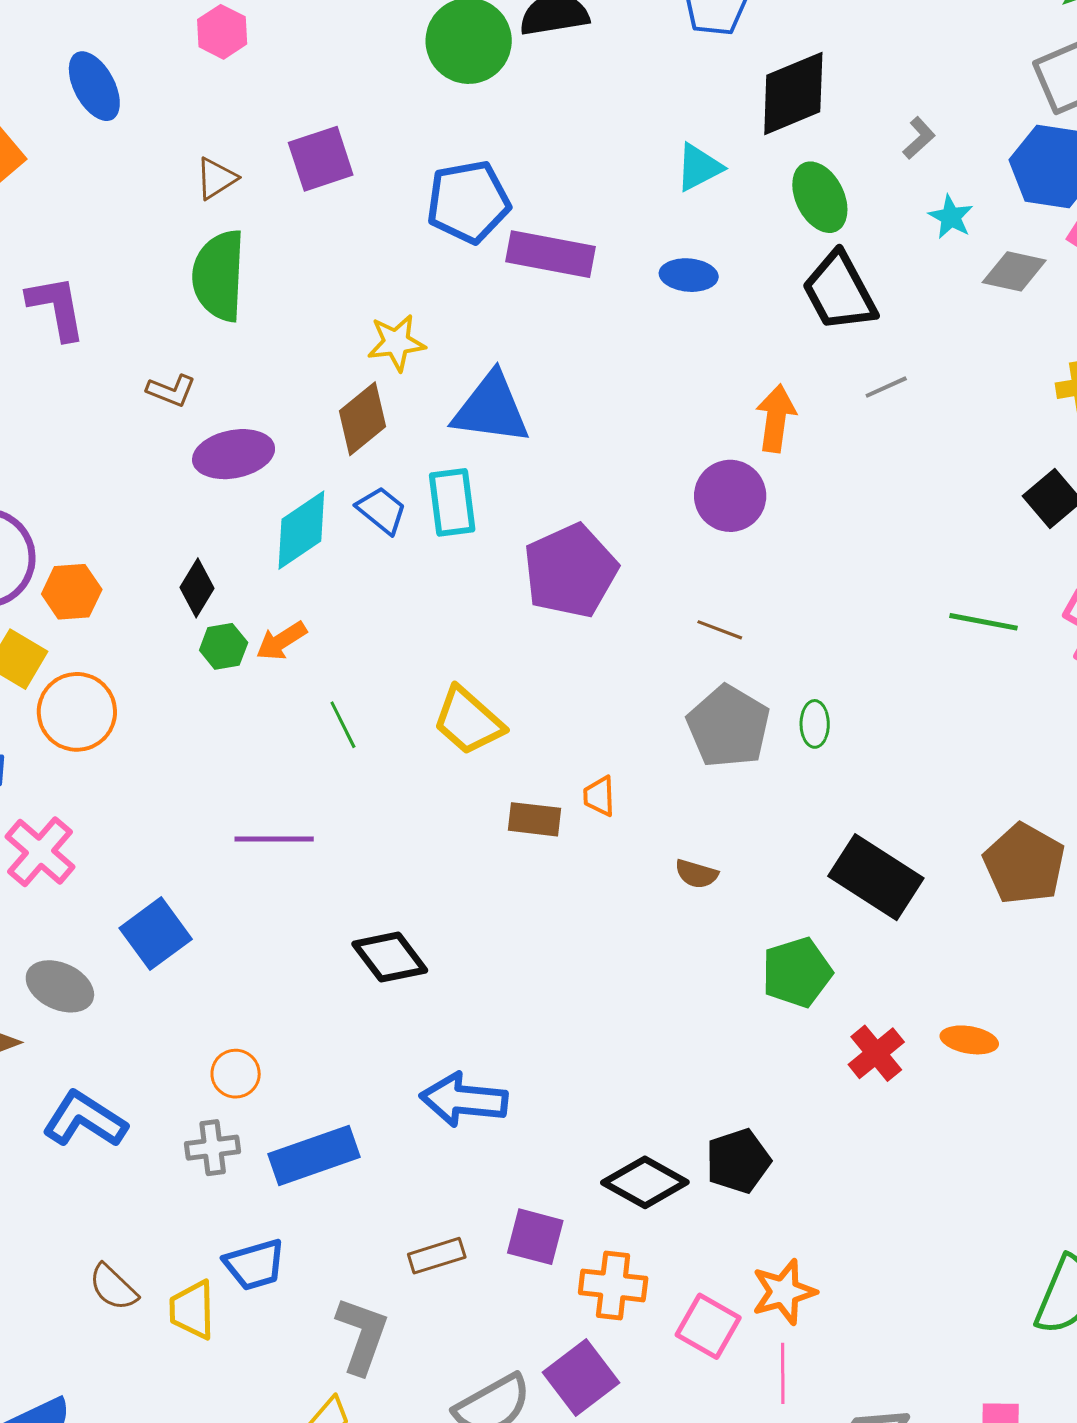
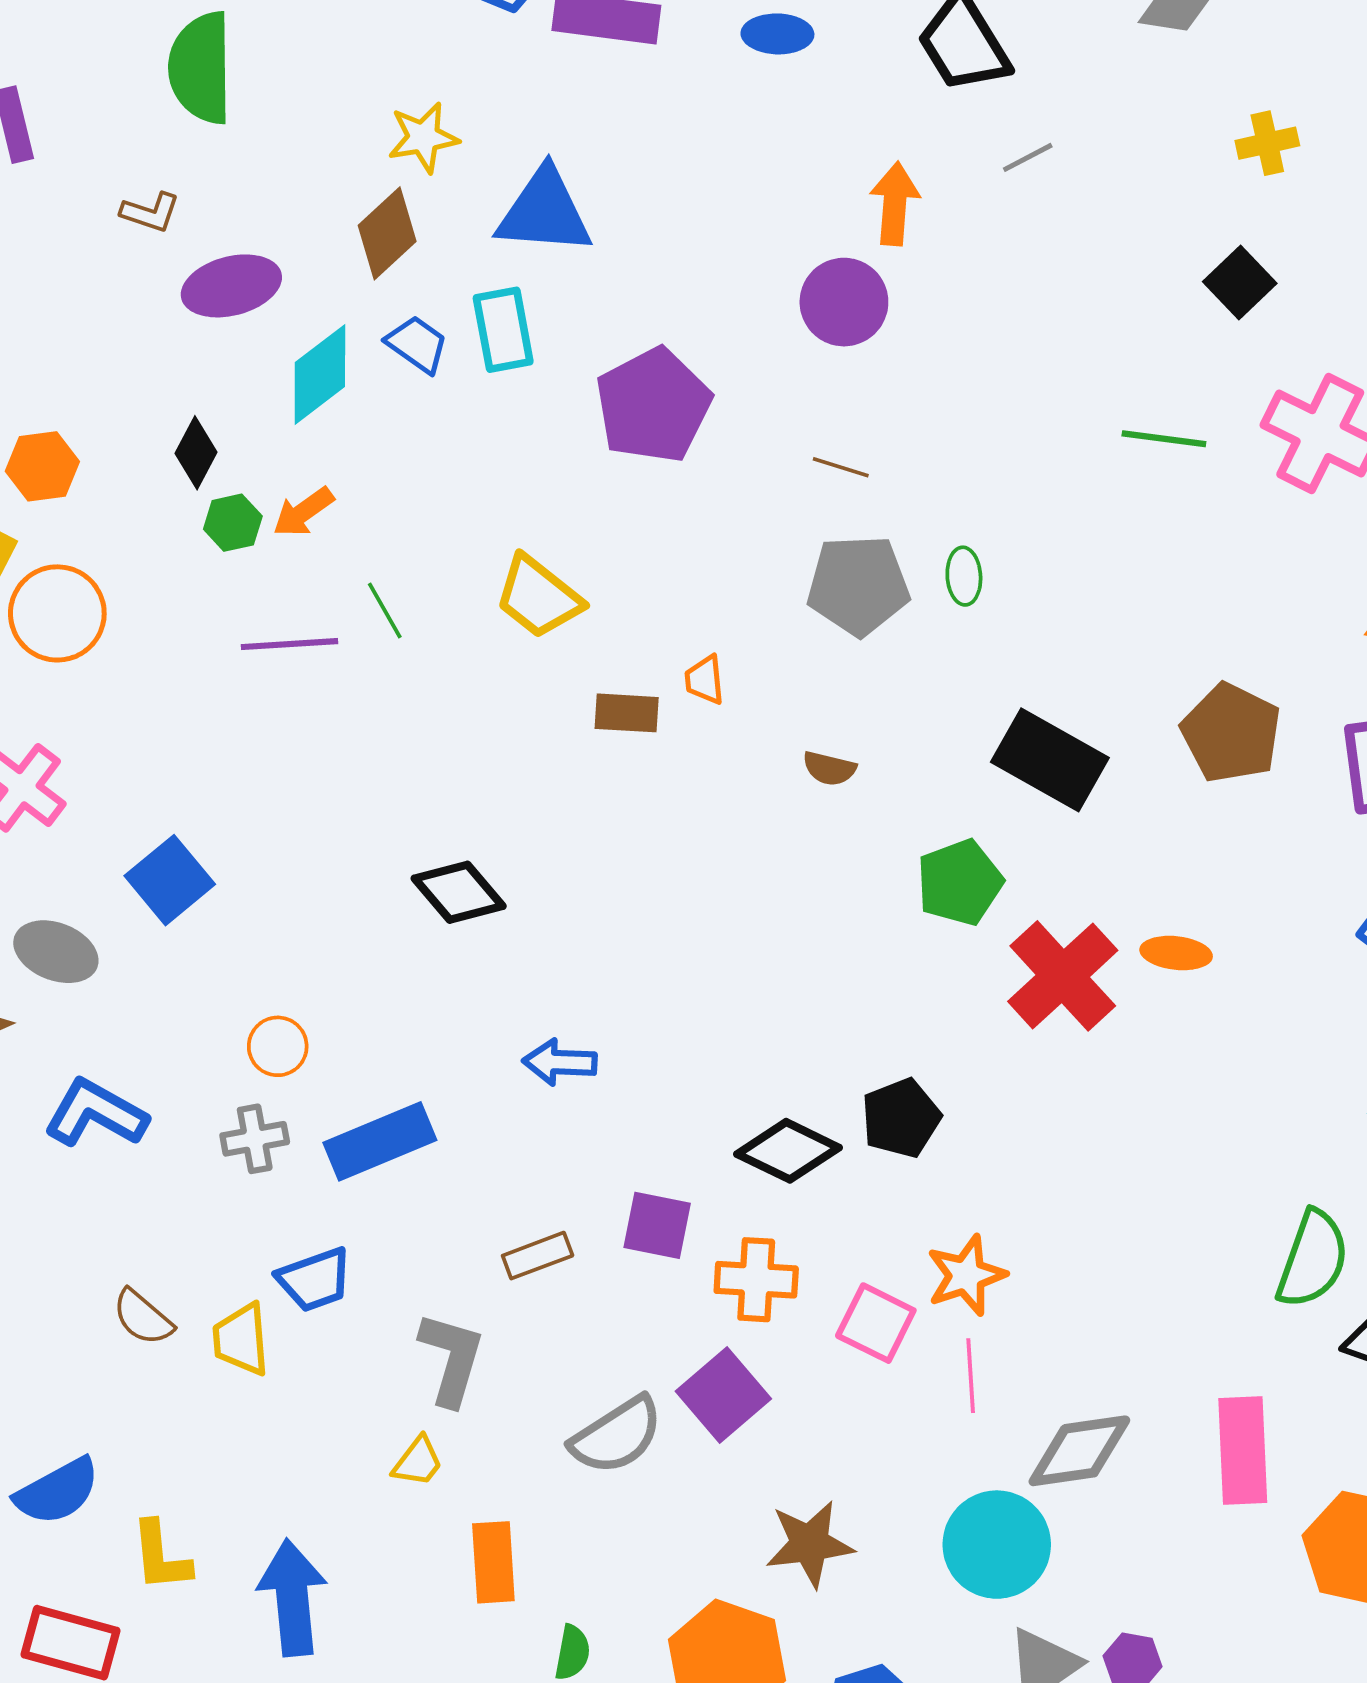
gray pentagon: (728, 726) -> (858, 585), turned -30
purple line: (274, 839) -> (289, 644), moved
red cross: (876, 1053) -> (1063, 976), size x1.6
blue arrow: (464, 1100) -> (560, 1062), size x0.7

